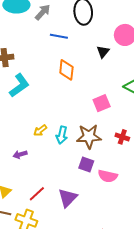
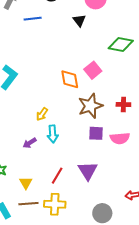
orange diamond: (66, 70) -> (70, 79), moved
cyan arrow: (62, 135) -> (53, 134), moved
red cross: (122, 137) -> (123, 105), moved

